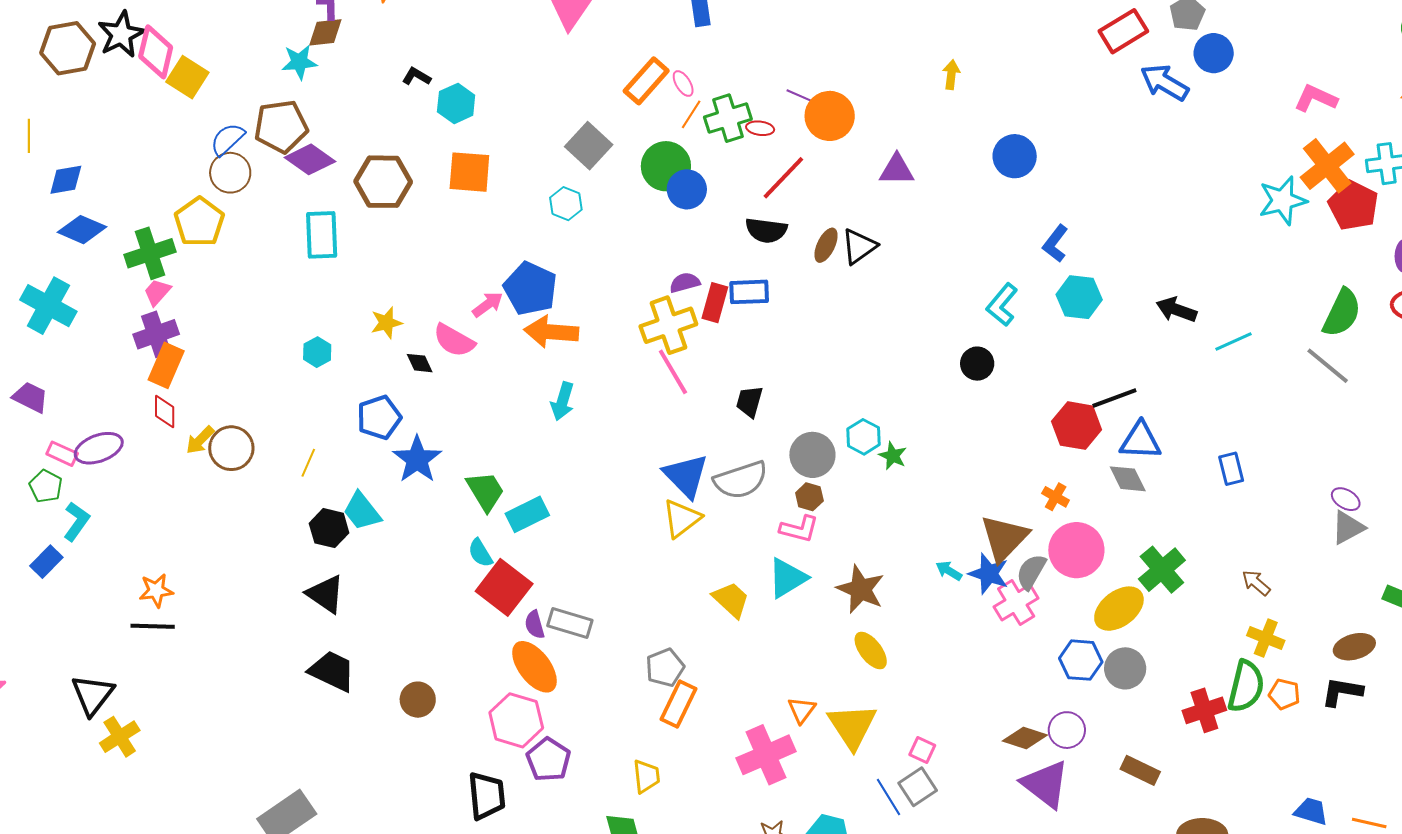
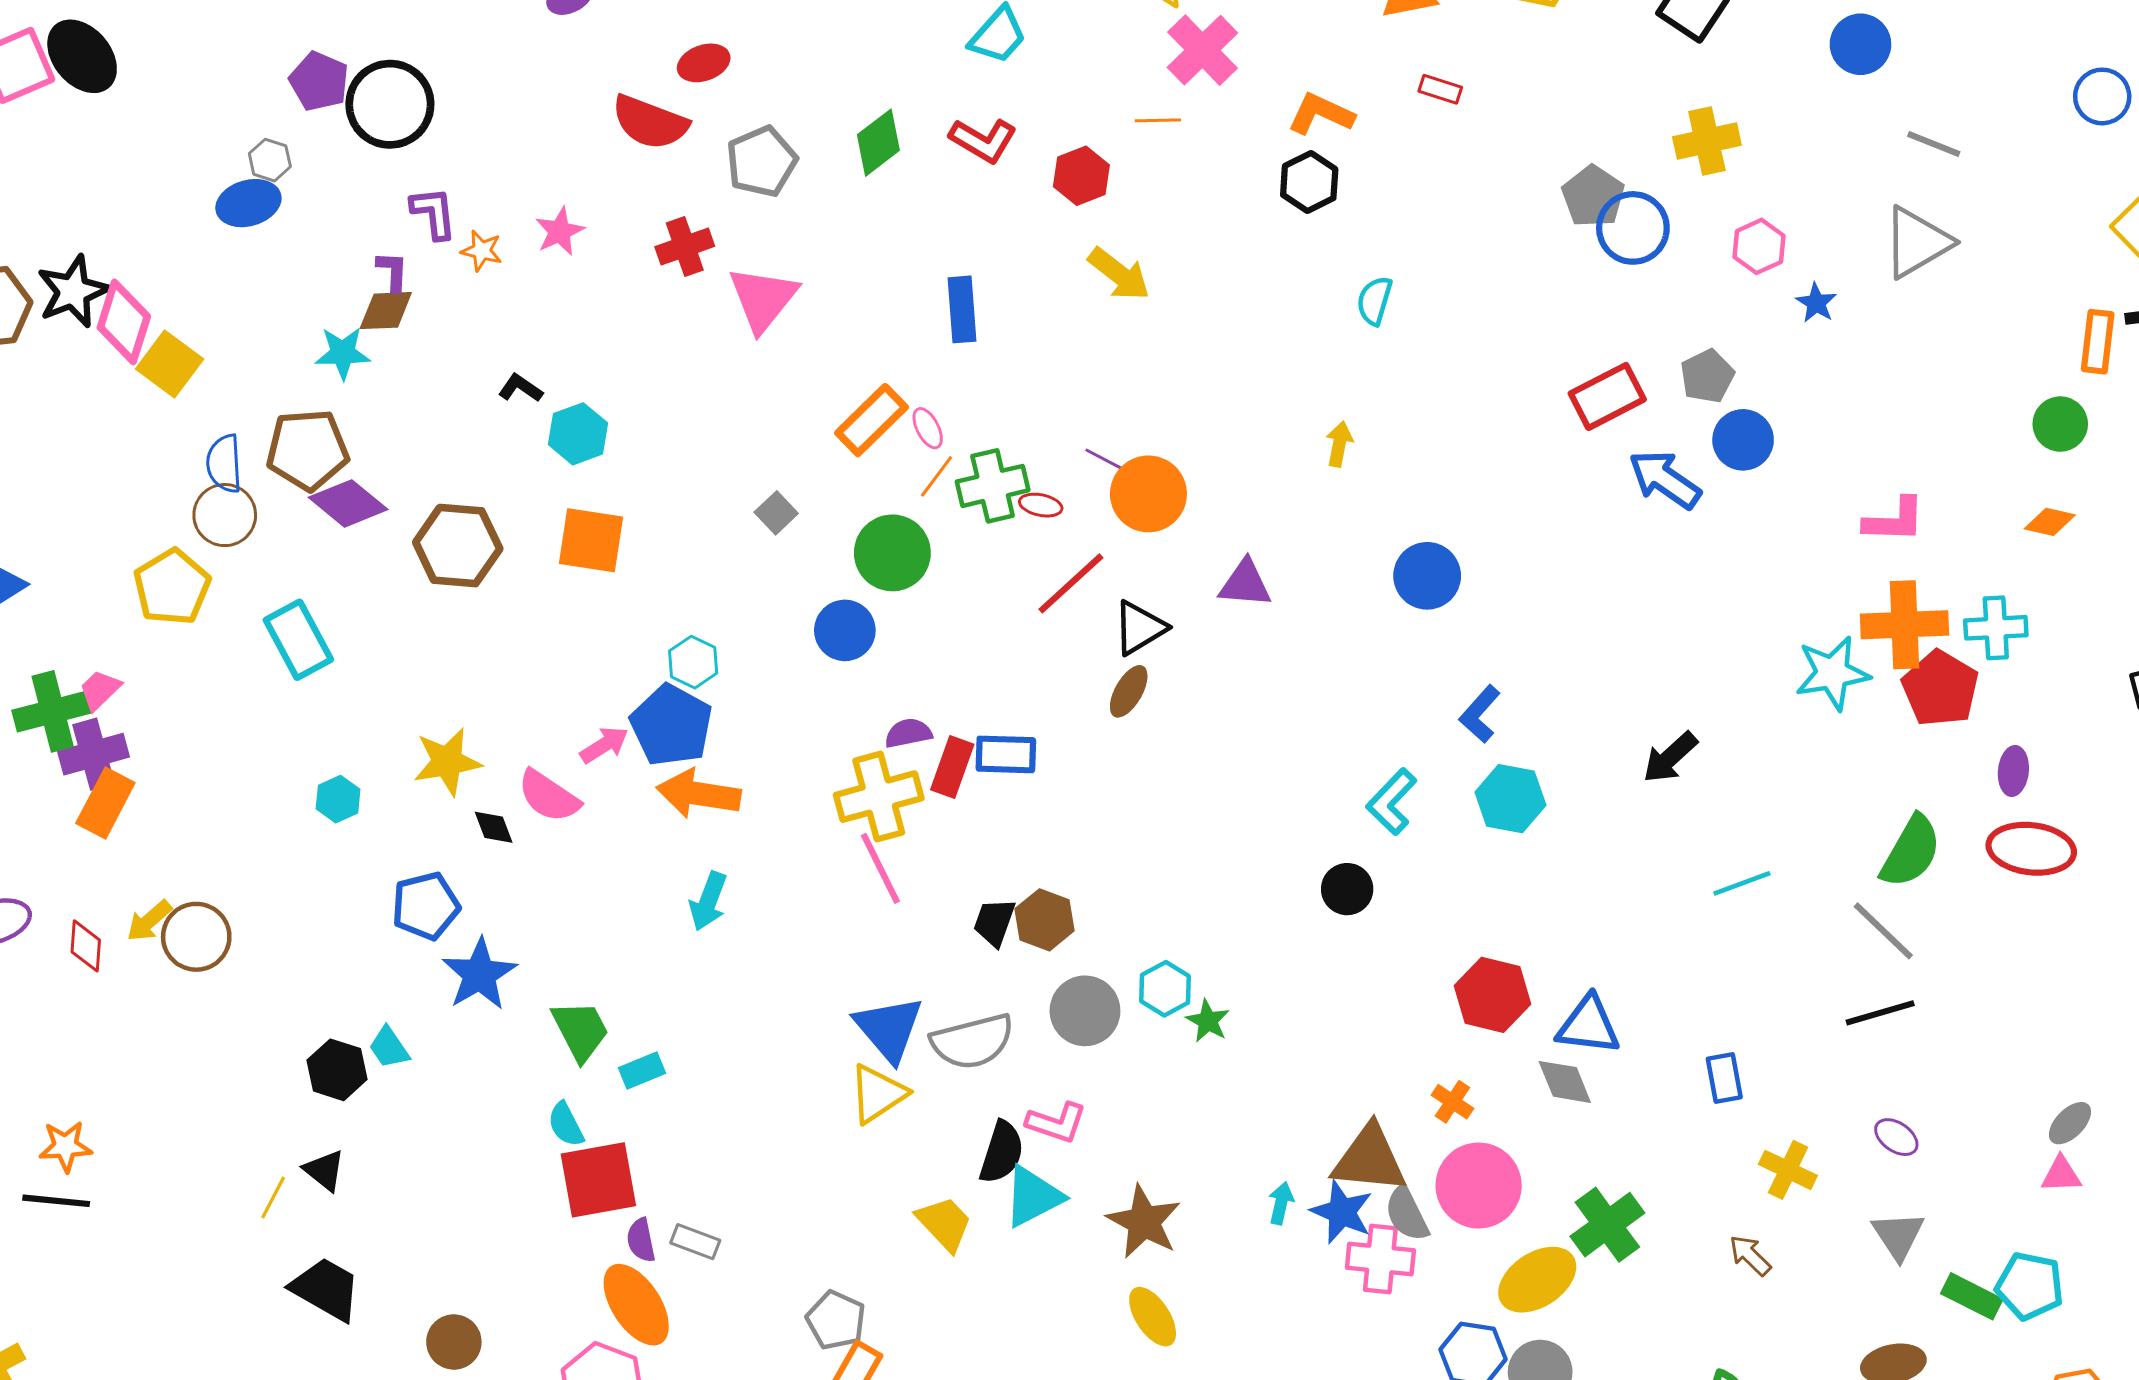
pink L-shape: (1316, 98) -> (1894, 520), turned 153
blue semicircle: (227, 139) -> (224, 464), turned -54
gray square: (589, 146) -> (776, 513), size x0.6
orange cross: (1327, 166) -> (1905, 625), turned 32
blue circle: (687, 189) -> (845, 630), moved
cyan hexagon: (566, 204) -> (693, 662), moved
black semicircle: (766, 230) -> (1002, 1152), moved, turned -84
cyan rectangle: (322, 235) -> (298, 640), moved, turned -30
black triangle: (859, 246) -> (1140, 628), moved
green cross: (150, 253) -> (53, 711), moved
black arrow: (1176, 310) -> (1670, 757), moved, turned -66
yellow star: (386, 323) -> (447, 762), size x1.4
black line: (1114, 398) -> (1880, 1013), moved
red diamond: (165, 411) -> (86, 946), moved
yellow line: (308, 463) -> (273, 1197), moved
brown hexagon: (809, 497) -> (1044, 920), moved, size x1.4
cyan trapezoid: (362, 511) -> (389, 1048), size x0.7
cyan rectangle: (527, 514) -> (642, 1071), size x0.7
gray triangle: (1348, 527) -> (1898, 1235), moved, turned -39
brown triangle: (1004, 538) -> (1369, 1159), turned 48
cyan arrow: (949, 571) -> (1281, 1203), turned 68
gray semicircle: (1031, 572) -> (1407, 1214), turned -60
red square: (504, 587) -> (598, 1180), turned 38
black triangle: (326, 594) -> (324, 1170), size x0.7
pink cross: (1016, 602) -> (1380, 1259), turned 33
gray rectangle: (570, 623) -> (695, 1242), size x0.7
yellow cross: (1266, 638) -> (1788, 1170), moved
gray pentagon: (665, 668) -> (836, 1320), turned -30

